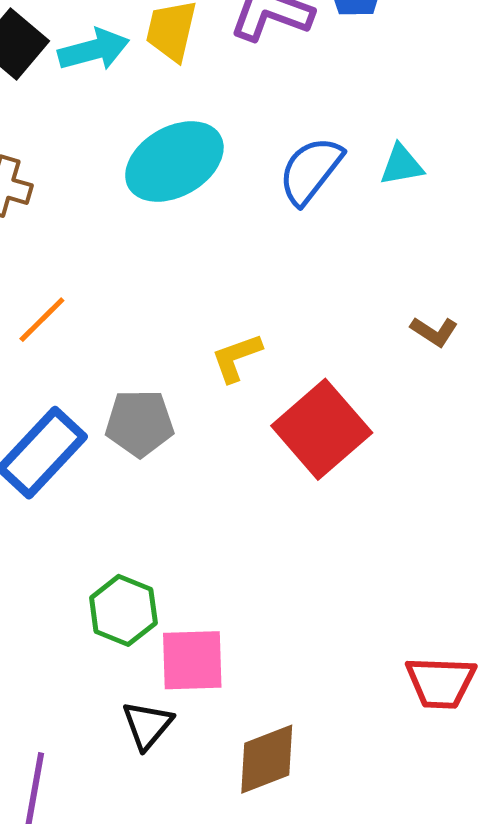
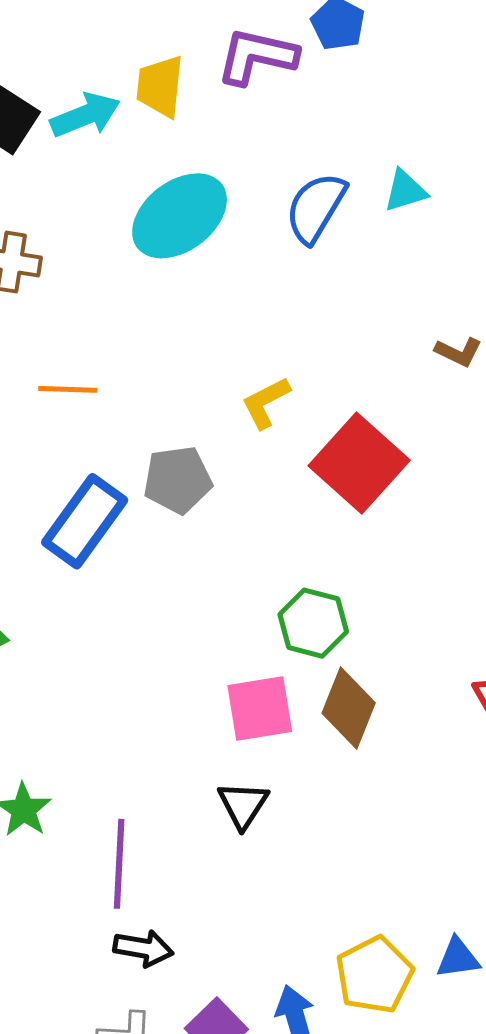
orange line: (42, 320) -> (68, 389), turned 54
green hexagon: (123, 610) -> (313, 623), moved
black triangle: (147, 725) -> (243, 805), moved
brown diamond: (267, 759) -> (349, 708), moved, turned -40

